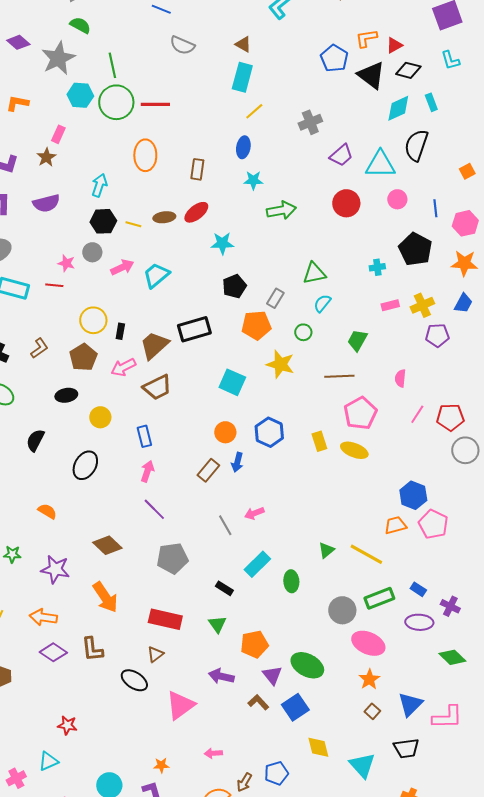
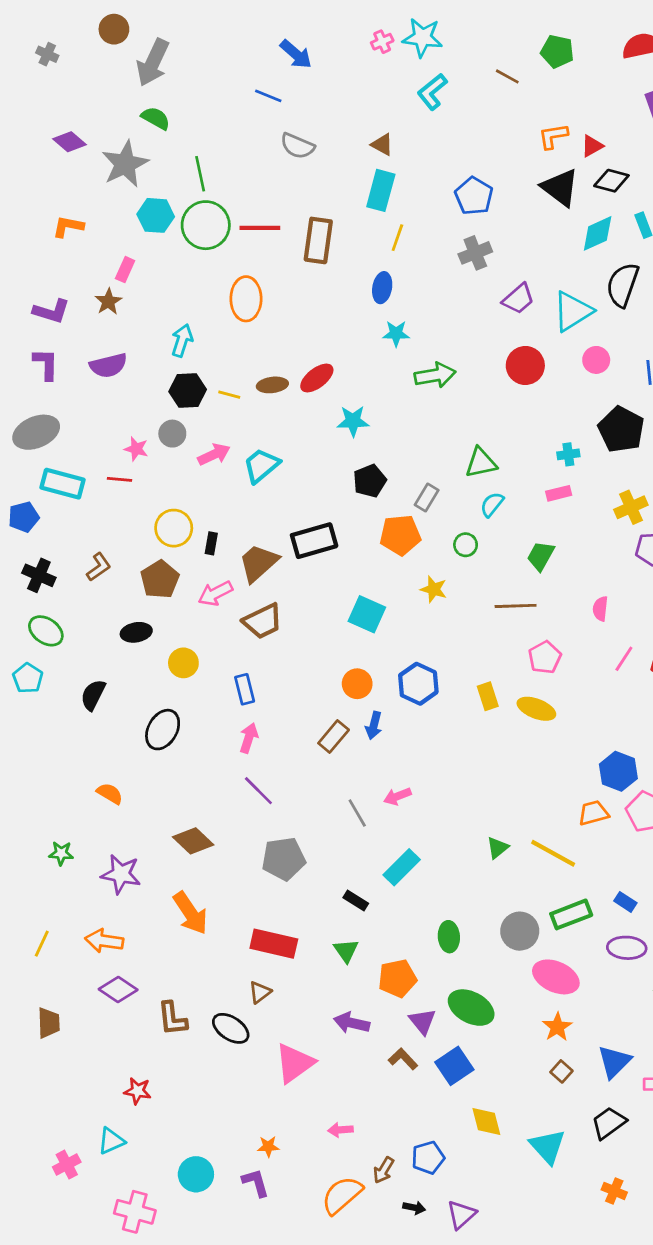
blue pentagon: (334, 58) -> (474, 196), moved
yellow line: (254, 111) -> (397, 238), turned -30
cyan triangle: (380, 164) -> (573, 311), turned -32
brown rectangle: (197, 169) -> (318, 240), moved, size x1.5
pink rectangle: (390, 305) -> (559, 493), moved
yellow star: (280, 364) -> (434, 589), size x0.7
pink pentagon: (360, 413) -> (545, 657), size x0.7
green ellipse: (291, 581) -> (449, 937), moved
brown L-shape: (92, 649) -> (172, 1019), moved
black trapezoid: (406, 748) -> (609, 1123), turned 152

